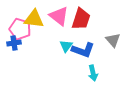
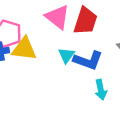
yellow triangle: (34, 19) -> (24, 49), moved

